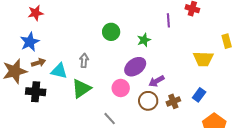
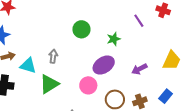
purple line: (168, 20) -> (139, 21), turned -32
yellow trapezoid: (203, 59) -> (172, 61), turned -70
purple arrow: (156, 81) -> (139, 69), moved

